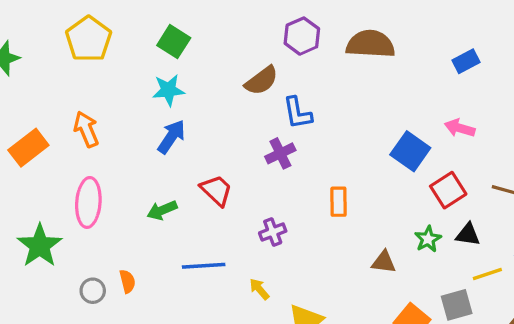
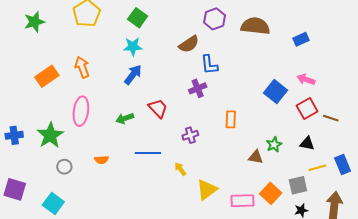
blue rectangle: (466, 61) -> (301, 39), moved
red square: (448, 190) -> (307, 108), moved
green star: (428, 239) -> (274, 145), moved
orange semicircle: (127, 281) -> (102, 160), turned 96
gray circle: (93, 291) -> (64, 167), moved

